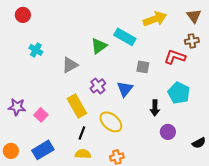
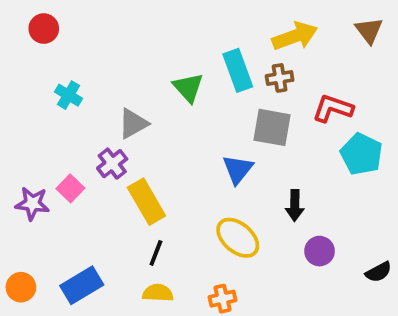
cyan rectangle: (125, 37) -> (238, 70), turned 40
brown cross: (192, 41) -> (280, 78), moved
green triangle: (99, 46) -> (188, 87), turned -36
gray square: (143, 67) -> (272, 127), size x1.5
purple cross: (98, 86) -> (112, 164), moved
cyan pentagon: (179, 93) -> (361, 154), moved
pink square: (41, 115) -> (70, 188), moved
yellow ellipse: (111, 122) -> (238, 238), moved

